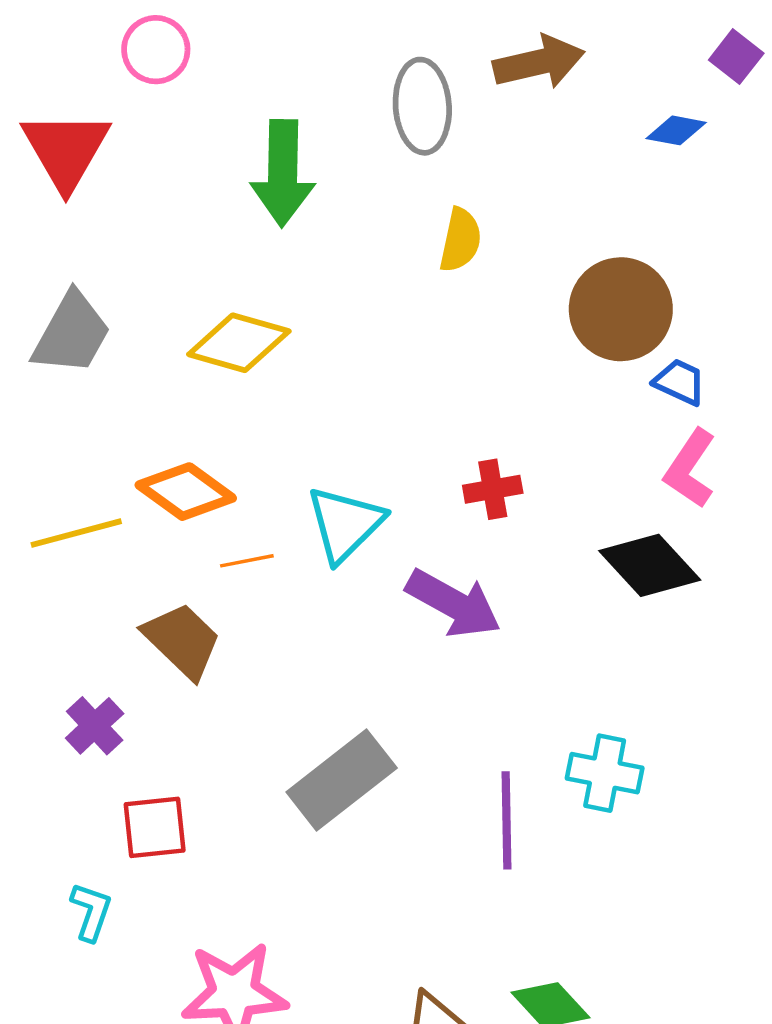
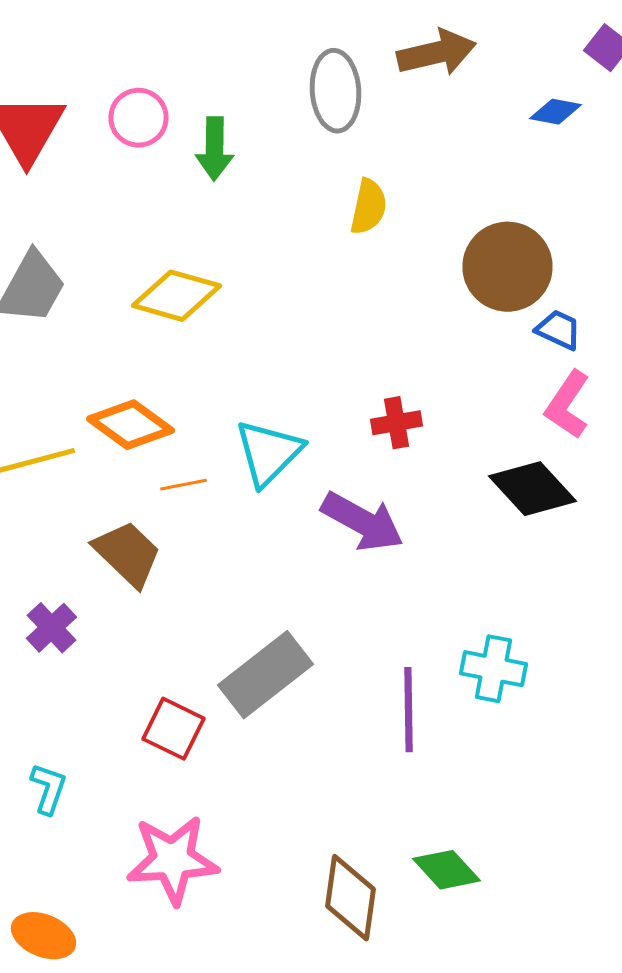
pink circle: (156, 50) -> (138, 118), moved
green arrow: (283, 173) -> (214, 149), size x0.7
red square: (155, 827) -> (174, 729), moved, turned 32

